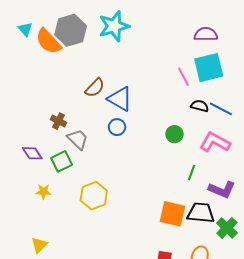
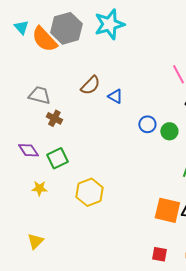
blue triangle: (120, 99) -> (115, 96), size x0.6
blue circle: (117, 127) -> (147, 124), moved
gray trapezoid: (78, 139) -> (39, 95), moved, turned -30

